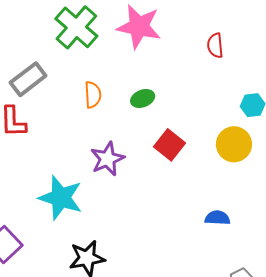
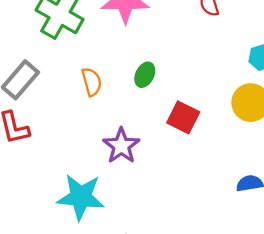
green ellipse: (143, 98) -> (145, 75), turned -30

